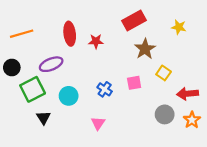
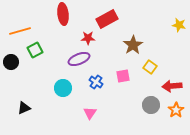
red rectangle: (134, 21) -> (107, 19), moved
yellow star: (179, 27) -> (179, 25), moved
red ellipse: (70, 34) -> (63, 14), moved
purple ellipse: (51, 64) -> (79, 59), moved
green square: (33, 89) -> (35, 50), moved, size x0.7
black triangle: (43, 118) -> (24, 108), moved, turned 40

